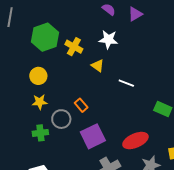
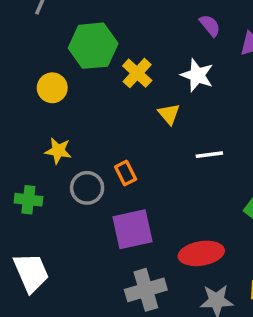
yellow circle: (38, 76) -> (52, 88), moved
white line: (126, 83) -> (209, 155), turned -42
green cross: (40, 133) -> (28, 200), moved

